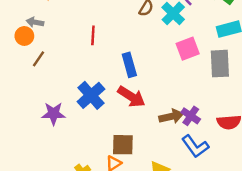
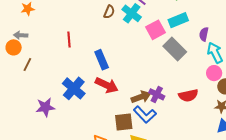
pink square: (188, 49) -> (156, 30), moved
gray rectangle: (220, 64) -> (175, 49), turned -35
brown square: (123, 145) -> (124, 122), moved
blue L-shape: (195, 146) -> (145, 115), moved

